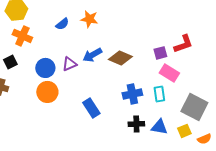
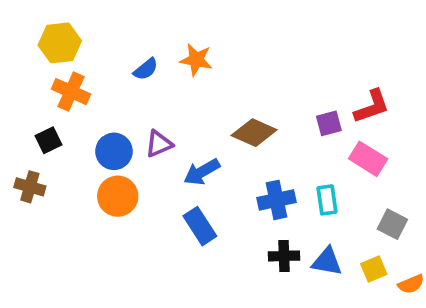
blue arrow: (92, 55) -> (202, 172), moved
pink rectangle: (169, 73) -> (368, 159), moved
gray square: (194, 107) -> (392, 224), size x0.6

